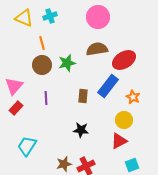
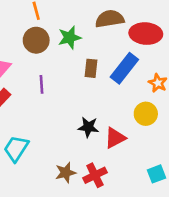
red ellipse: (124, 60) -> (146, 34), turned 35
brown rectangle: (83, 96) -> (91, 68), moved
red triangle: (119, 141) -> (115, 138), moved

